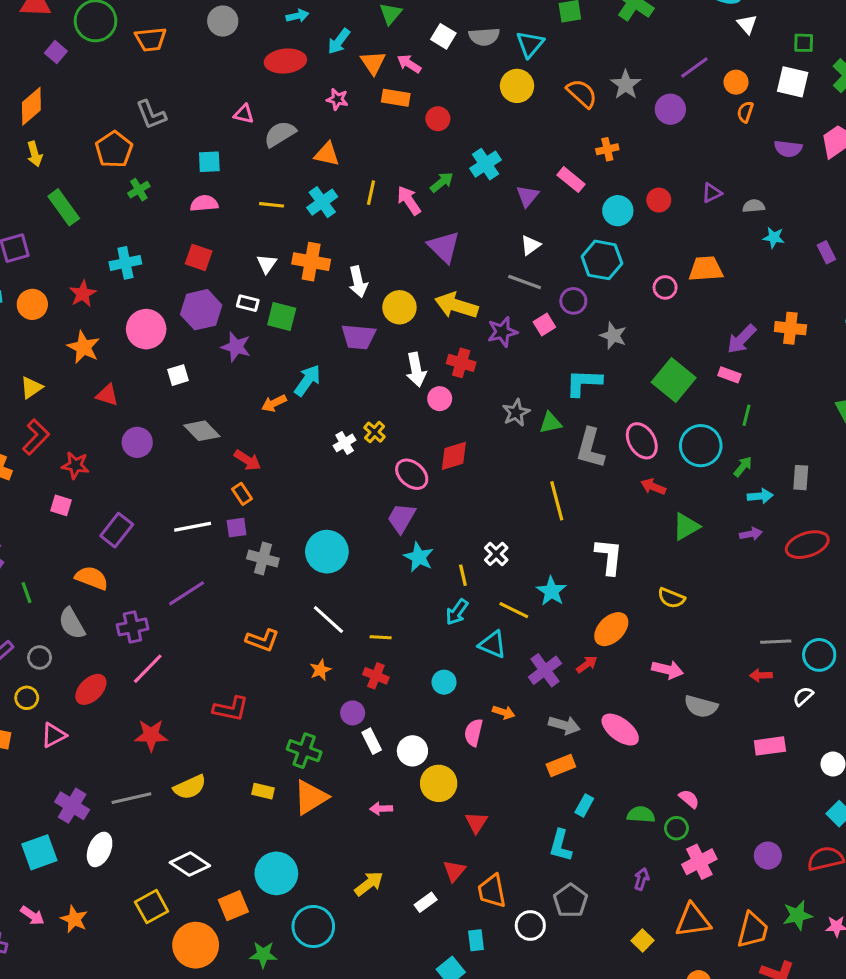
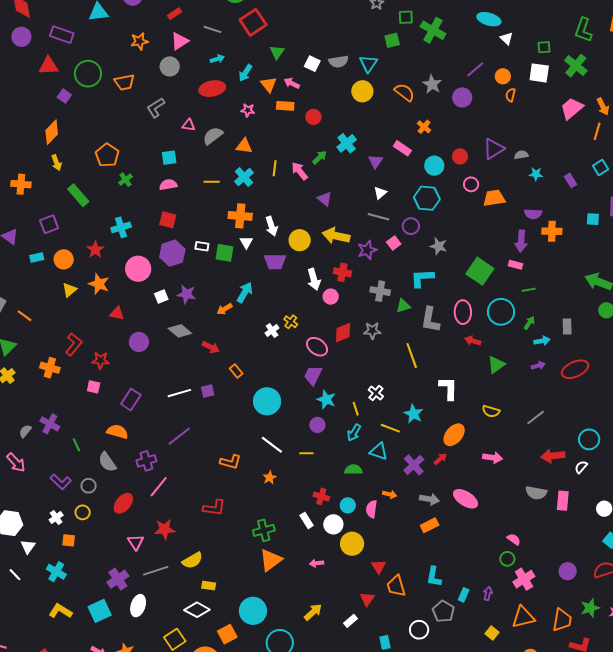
gray L-shape: (151, 115) -> (156, 108), moved, turned 85
orange cross: (607, 149) -> (424, 127), turned -32
purple semicircle: (788, 149) -> (533, 214), moved
purple triangle: (712, 193) -> (494, 149), size x1.6
purple triangle: (444, 247) -> (325, 199), size x0.7
white triangle: (267, 264) -> (246, 242), moved
pink circle: (665, 287) -> (471, 184), moved
purple arrow: (742, 339) -> (521, 241), turned -35
purple star: (236, 347) -> (186, 294), moved
yellow triangle: (31, 388) -> (69, 290), moved
gray star: (516, 413) -> (372, 331), moved, turned 30
green line: (746, 415) -> (529, 290), turned 72
pink ellipse: (642, 441) -> (463, 312), turned 35
orange rectangle: (242, 494) -> (236, 371), moved
gray cross: (263, 559) -> (380, 291), moved
gray line: (776, 642) -> (536, 418), moved, turned -30
red arrow: (761, 675) -> (553, 456), size x1.6
red cross: (376, 676) -> (321, 496), moved
cyan circle: (444, 682) -> (348, 505), moved
gray semicircle: (701, 706) -> (536, 493), moved
purple circle: (353, 713) -> (317, 425), moved
pink triangle: (54, 735) -> (136, 542), moved, turned -30
pink rectangle: (770, 746) -> (563, 501), turned -72
green cross: (304, 751) -> (264, 530), turned -30
yellow rectangle: (263, 791) -> (209, 586), moved
cyan rectangle: (584, 805) -> (464, 595), moved
purple cross: (72, 806) -> (118, 579), turned 30
green semicircle: (641, 815) -> (353, 470), moved
orange trapezoid: (492, 891) -> (396, 586), moved

